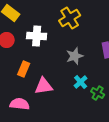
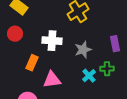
white cross: (37, 36) -> (52, 41), moved
green cross: (98, 93) -> (107, 69), moved, turned -32

